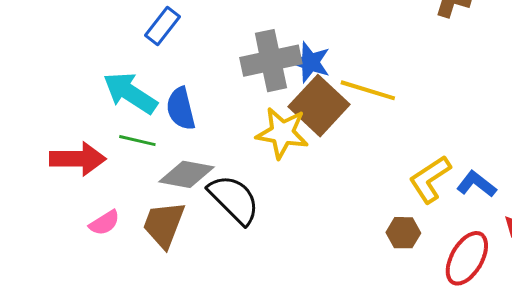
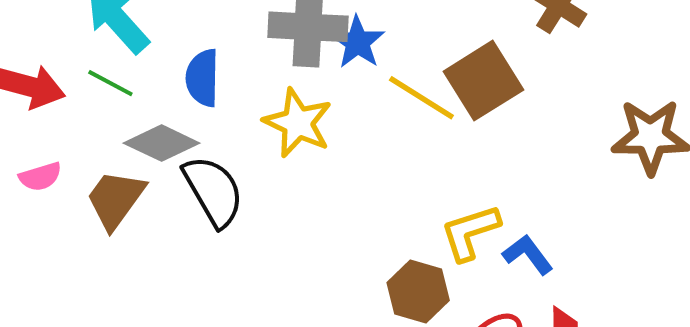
brown square: (319, 106) -> (483, 81), moved
blue semicircle: (181, 109) -> (203, 78), moved
brown hexagon: (403, 233) -> (418, 291), size x1.4

